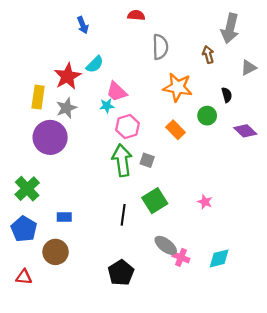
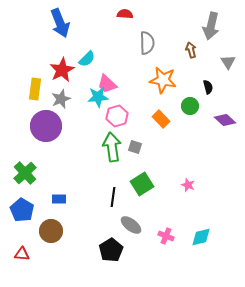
blue arrow: (83, 25) -> (60, 23), moved, size x1.8
gray triangle: (249, 68) -> (228, 62), turned -35
cyan star: (107, 106) -> (98, 97), size x1.5
gray ellipse: (166, 245) -> (131, 225), moved

